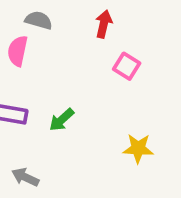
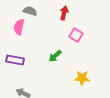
green arrow: (62, 120) -> (55, 56), moved

